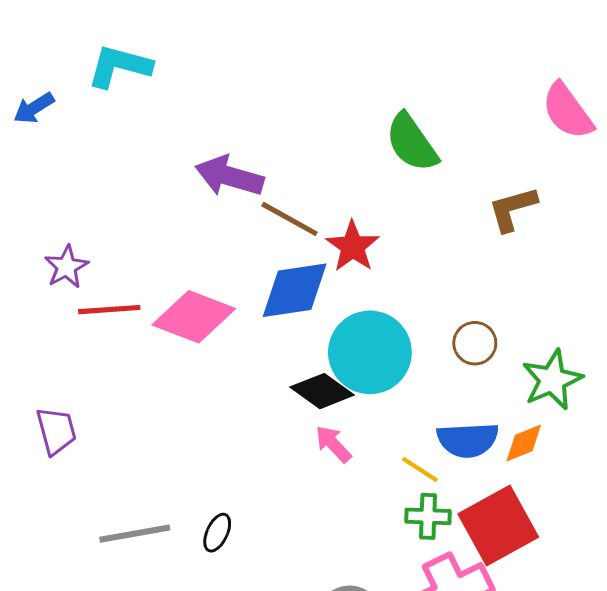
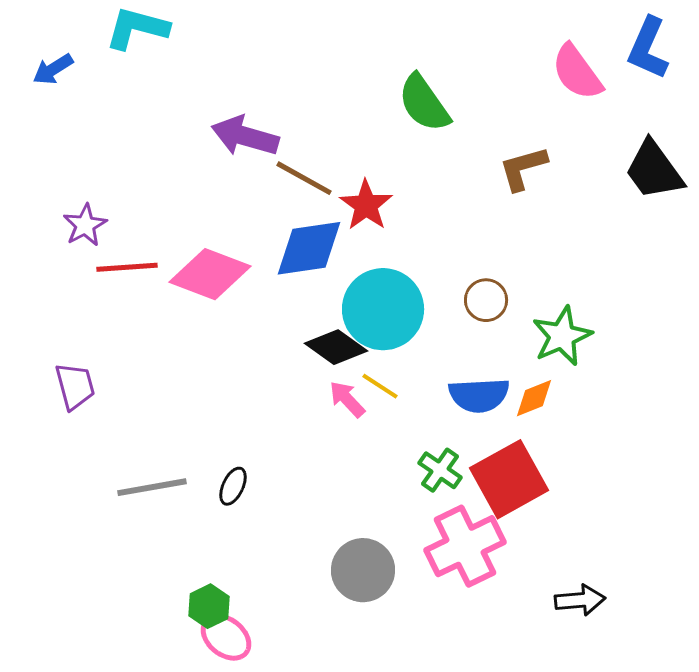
yellow line: (420, 469) -> (380, 386), moved
green cross: (428, 516) -> (440, 470), turned 33

